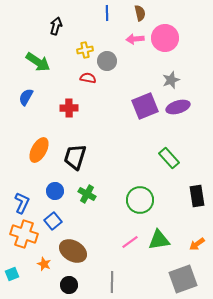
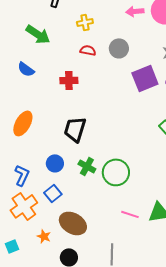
gray circle: (107, 61) -> (119, 48), moved
blue semicircle: (26, 97) -> (26, 69), turned -84
orange ellipse: (39, 150) -> (23, 123), moved
green circle: (140, 200) -> (116, 172), moved
orange cross: (24, 234) -> (24, 206), turned 36
pink line: (130, 242) -> (130, 214), turned 54

